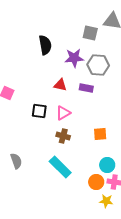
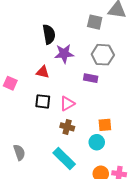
purple star: (74, 58) -> (64, 54), moved
red triangle: (60, 85) -> (43, 72), moved
cyan circle: (107, 165) -> (97, 142), moved

